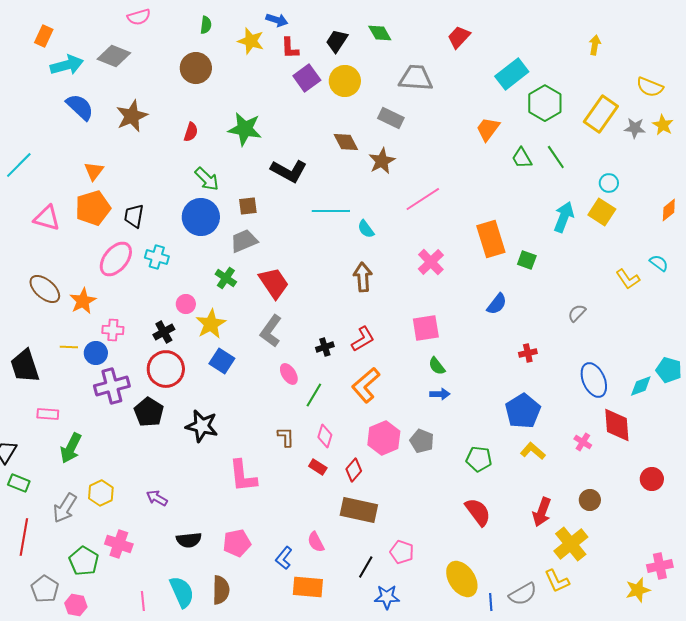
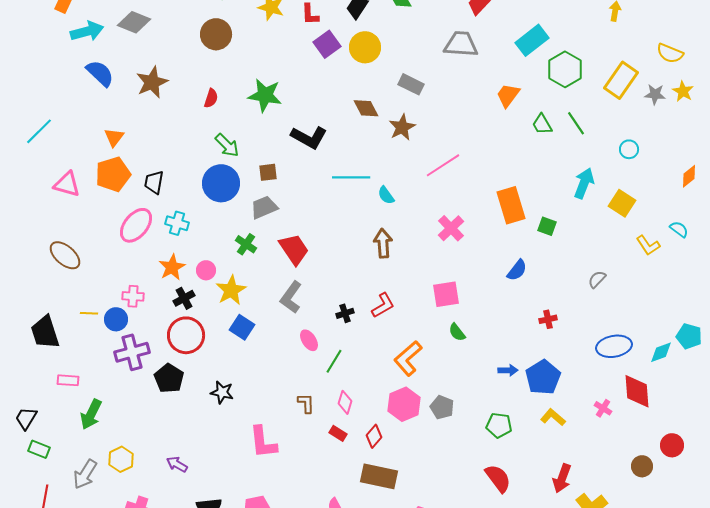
gray trapezoid: (416, 78) -> (461, 44), moved
yellow square: (602, 212) -> (622, 203), moved
orange star: (83, 301) -> (172, 267), moved
blue ellipse: (594, 380) -> (614, 346), turned -76
orange L-shape: (366, 385) -> (408, 358), moved
blue arrow: (440, 394) -> (508, 370), moved
black star: (202, 426) -> (222, 392), size x0.7
brown circle: (590, 500) -> (642, 466), moved

